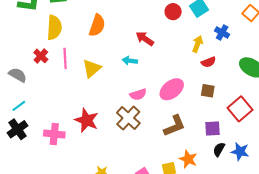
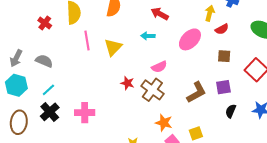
red cross: (41, 56) -> (45, 23), moved
pink ellipse: (172, 89) -> (190, 39), moved
red star: (87, 120) -> (127, 83), moved, size x0.6
purple square: (213, 129) -> (223, 87), moved
black semicircle: (219, 149) -> (231, 111), moved
orange star: (188, 159) -> (164, 123), moved

